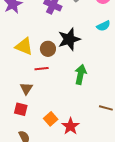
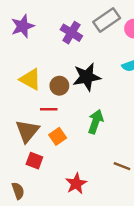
brown triangle: (26, 88) -> (27, 131), size x1.5
red square: (21, 109) -> (34, 161), moved
orange square: (51, 119) -> (58, 136), moved

